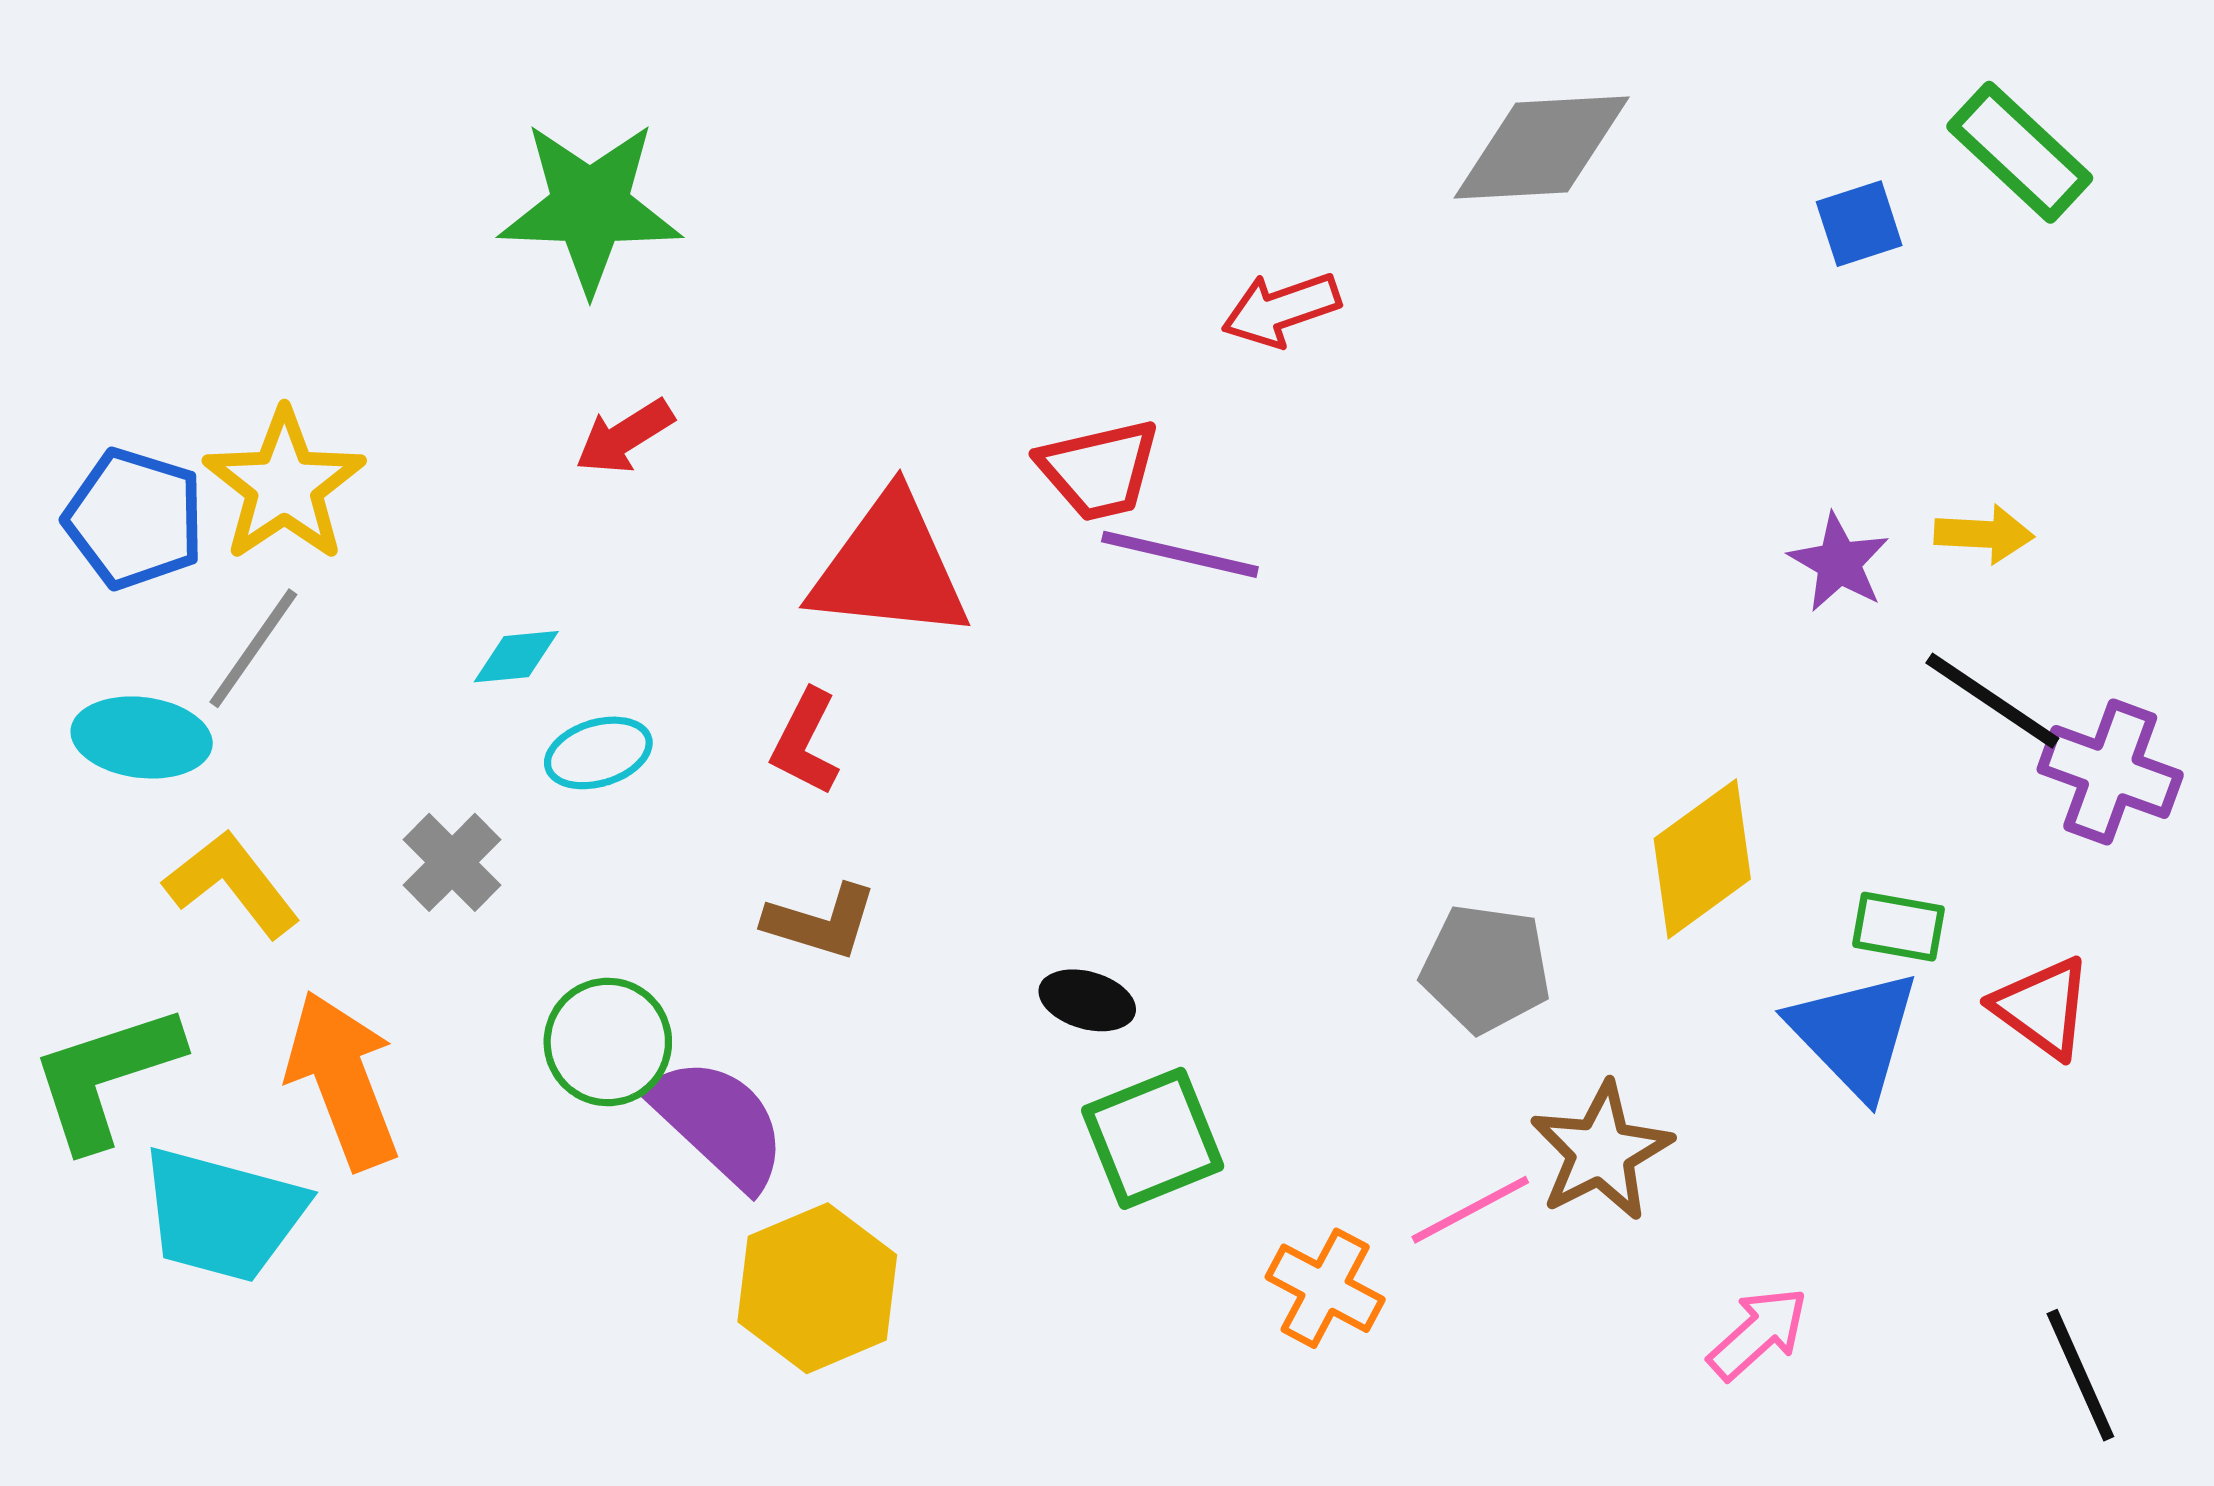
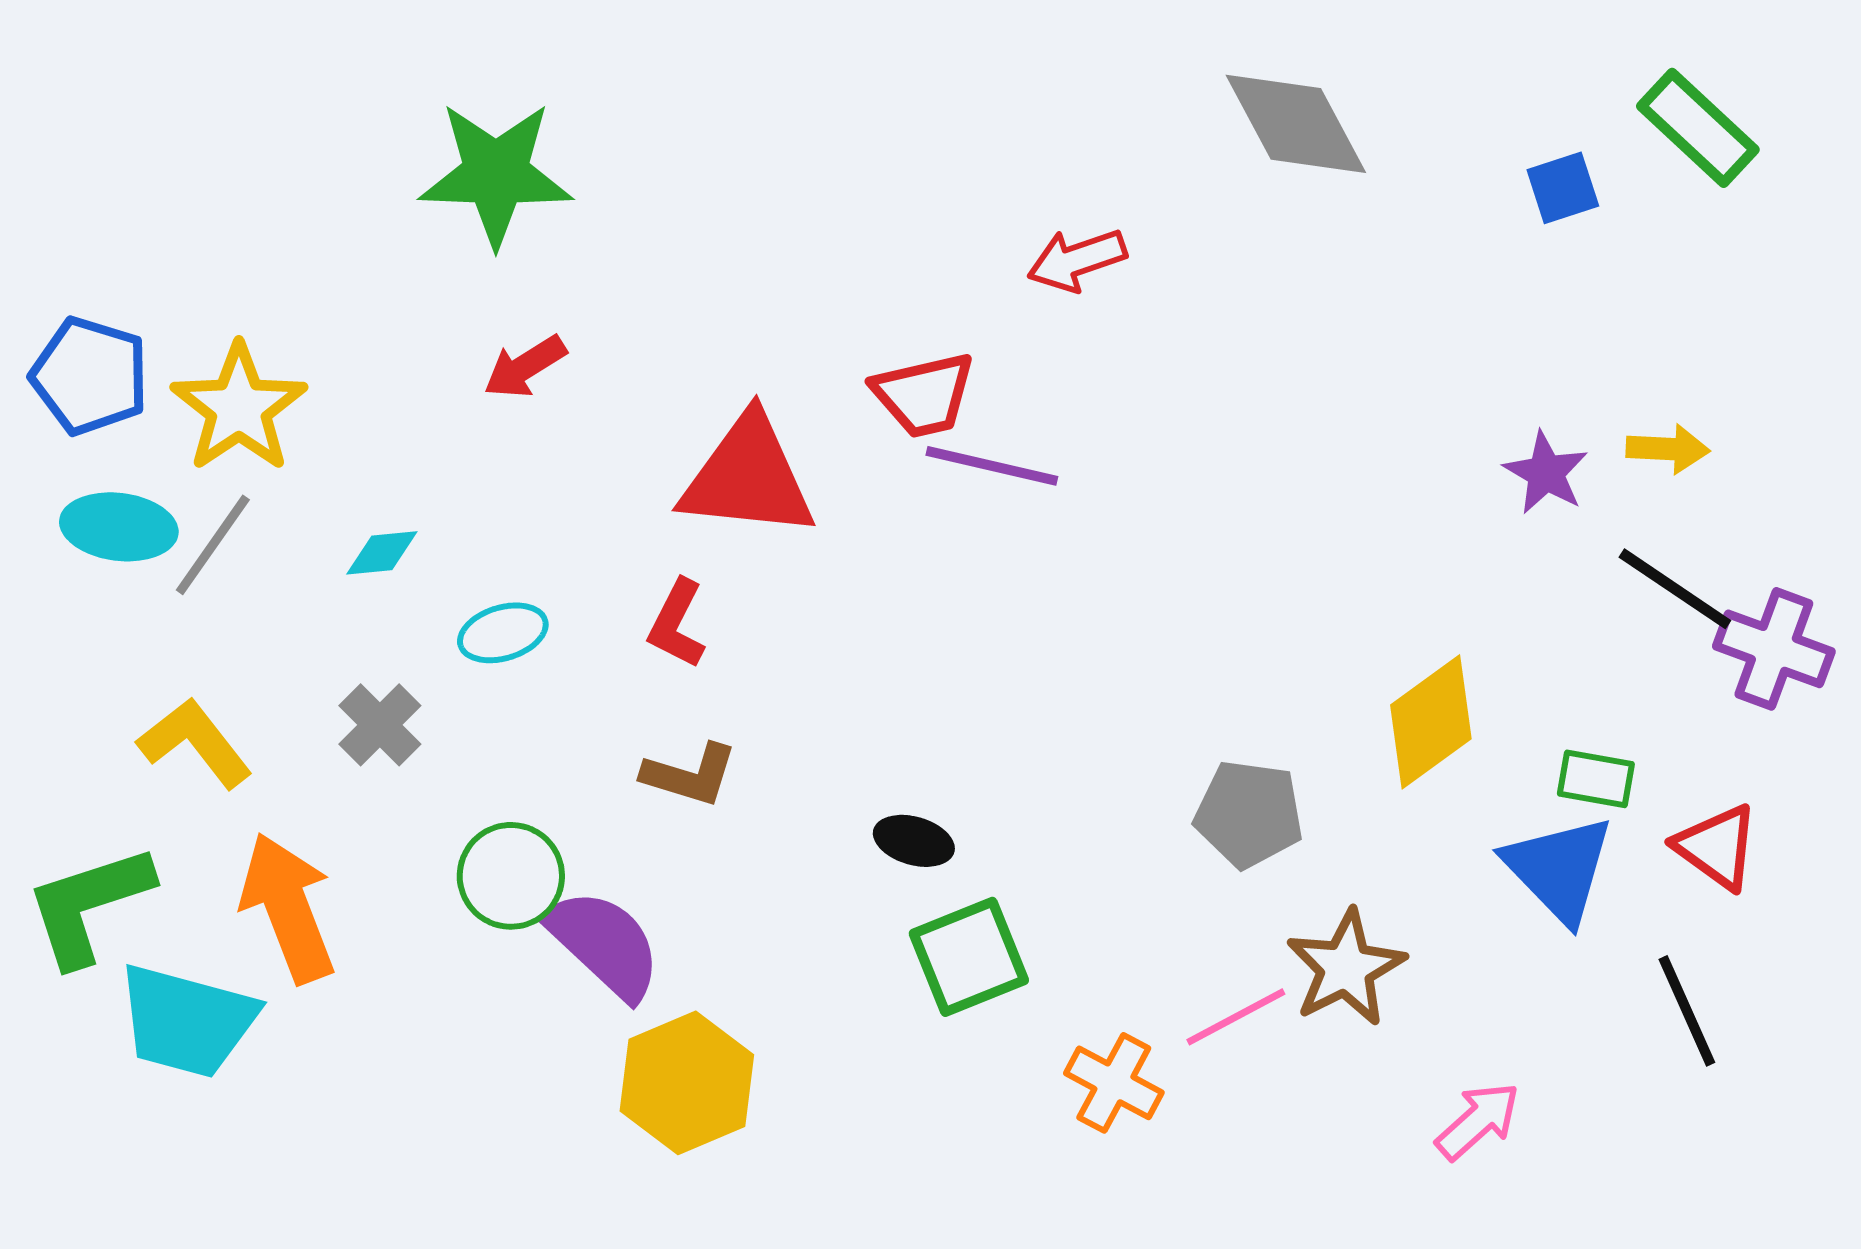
gray diamond: (1542, 148) -> (1296, 124), turned 65
blue pentagon: (134, 519) -> (90, 376), moved
cyan diamond: (516, 657) -> (382, 553), moved
cyan ellipse: (142, 737) -> (119, 527), moved
black line: (2080, 1375) -> (1687, 1011), moved

